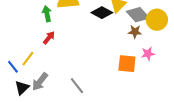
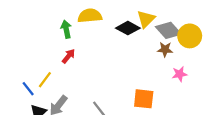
orange square: (127, 64) -> (144, 99), moved

